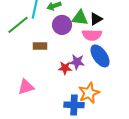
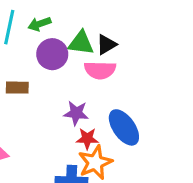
blue ellipse: (100, 56) -> (124, 127), moved
red star: (65, 68) -> (87, 139), moved

